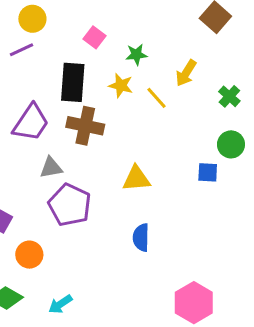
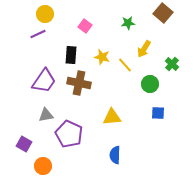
green star: (136, 54) -> (128, 23), moved
black rectangle: (73, 82) -> (71, 55), size x0.7
green circle: (231, 144) -> (150, 84), moved
gray triangle: (51, 168) -> (46, 115), moved

